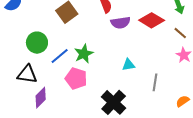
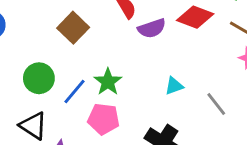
black triangle: (27, 74) -> (33, 126), turned 35
gray line: (155, 82) -> (216, 104), turned -36

